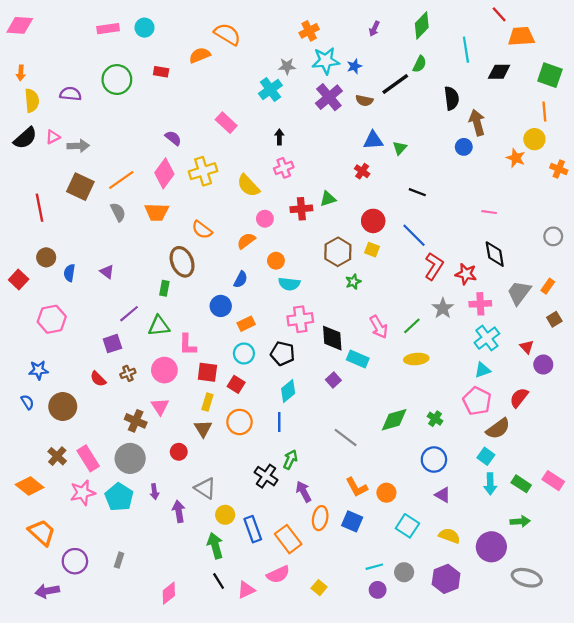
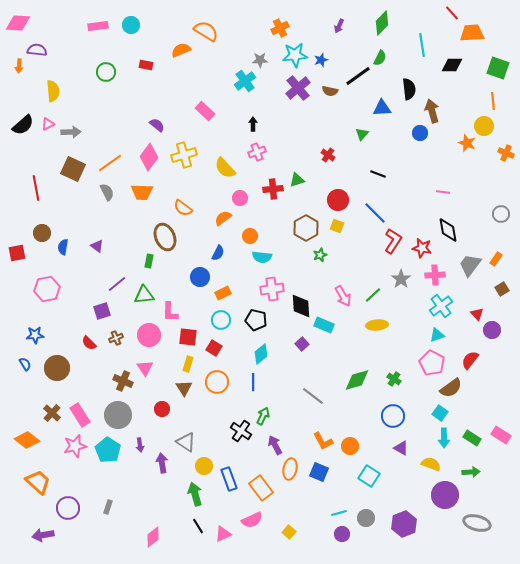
green circle: (117, 80) -> (106, 72), size x0.7
purple semicircle: (70, 94) -> (37, 50), moved
yellow semicircle: (32, 101) -> (53, 91), moved
blue triangle: (373, 140) -> (382, 108), moved
red square: (19, 279) -> (17, 253), turned 36
yellow semicircle: (449, 536) -> (431, 464), moved

